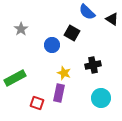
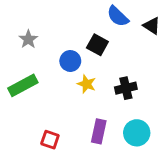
yellow star: (64, 73) -> (87, 84), moved
green rectangle: (15, 78) -> (23, 85), moved
purple rectangle: (59, 93) -> (99, 131), moved

